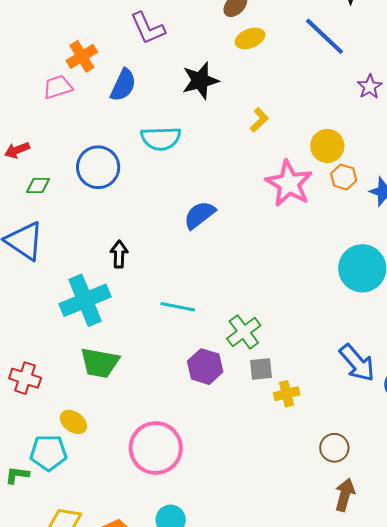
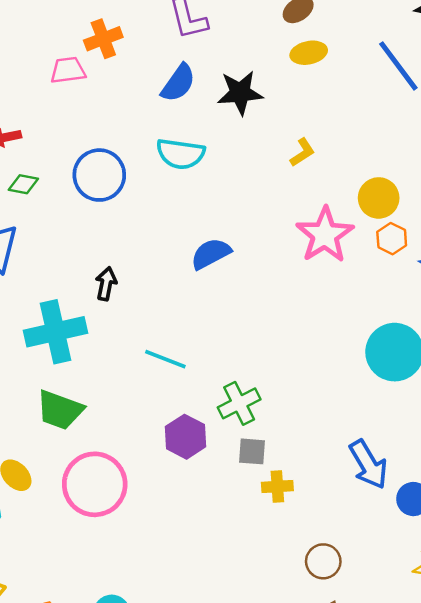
blue semicircle: (123, 85) -> (178, 83), moved
pink circle: (156, 448) -> (95, 484), moved

